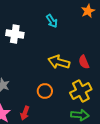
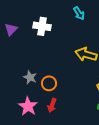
orange circle: (45, 91) -> (49, 83), moved

